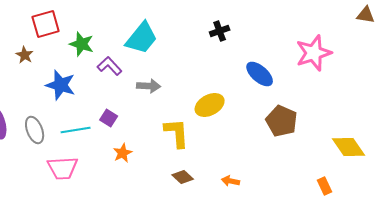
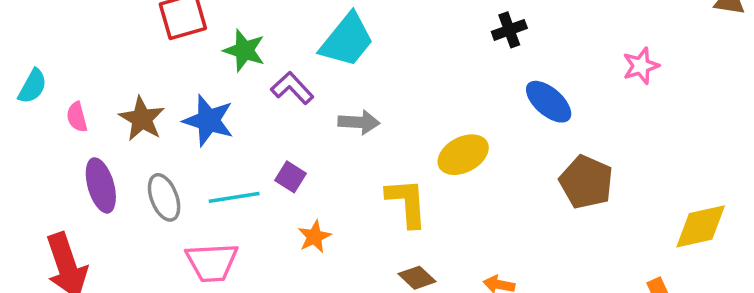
black cross: (220, 31) -> (509, 30), moved
pink star: (314, 53) -> (641, 66), size x0.6
brown star: (25, 55) -> (142, 119), moved, size x1.5
yellow diamond: (349, 147) -> (701, 226), turned -68

